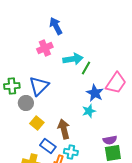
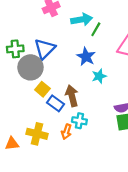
blue star: (95, 93) -> (86, 57), moved
gray circle: (26, 103) -> (30, 67), size x1.5
blue rectangle: (48, 146) -> (56, 103), moved

